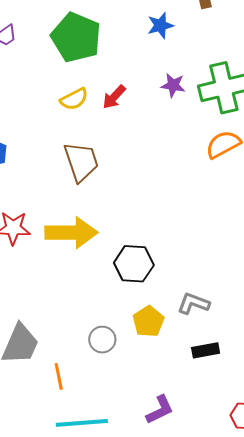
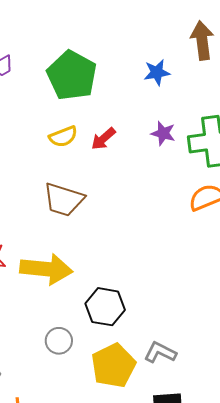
brown trapezoid: (81, 162) -> (64, 200), turned 120
yellow pentagon: (148, 321) -> (113, 366), size x1.4
gray circle: (102, 340) -> (59, 341), moved

